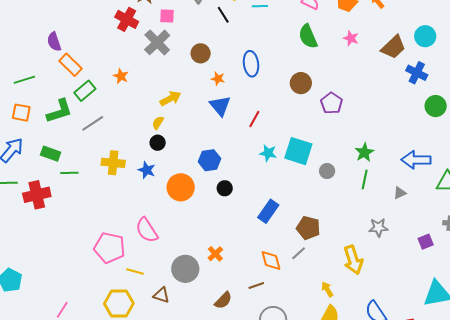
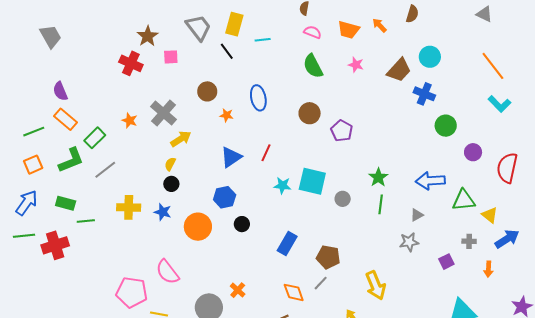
gray cross: (157, 42) -> (164, 113), moved
orange rectangle: (71, 65) -> (66, 119), moved
blue triangle: (220, 106) -> (231, 157), moved, turned 40
orange square: (21, 113) -> (33, 165), turned -30
gray star: (378, 228) -> (409, 242), moved

